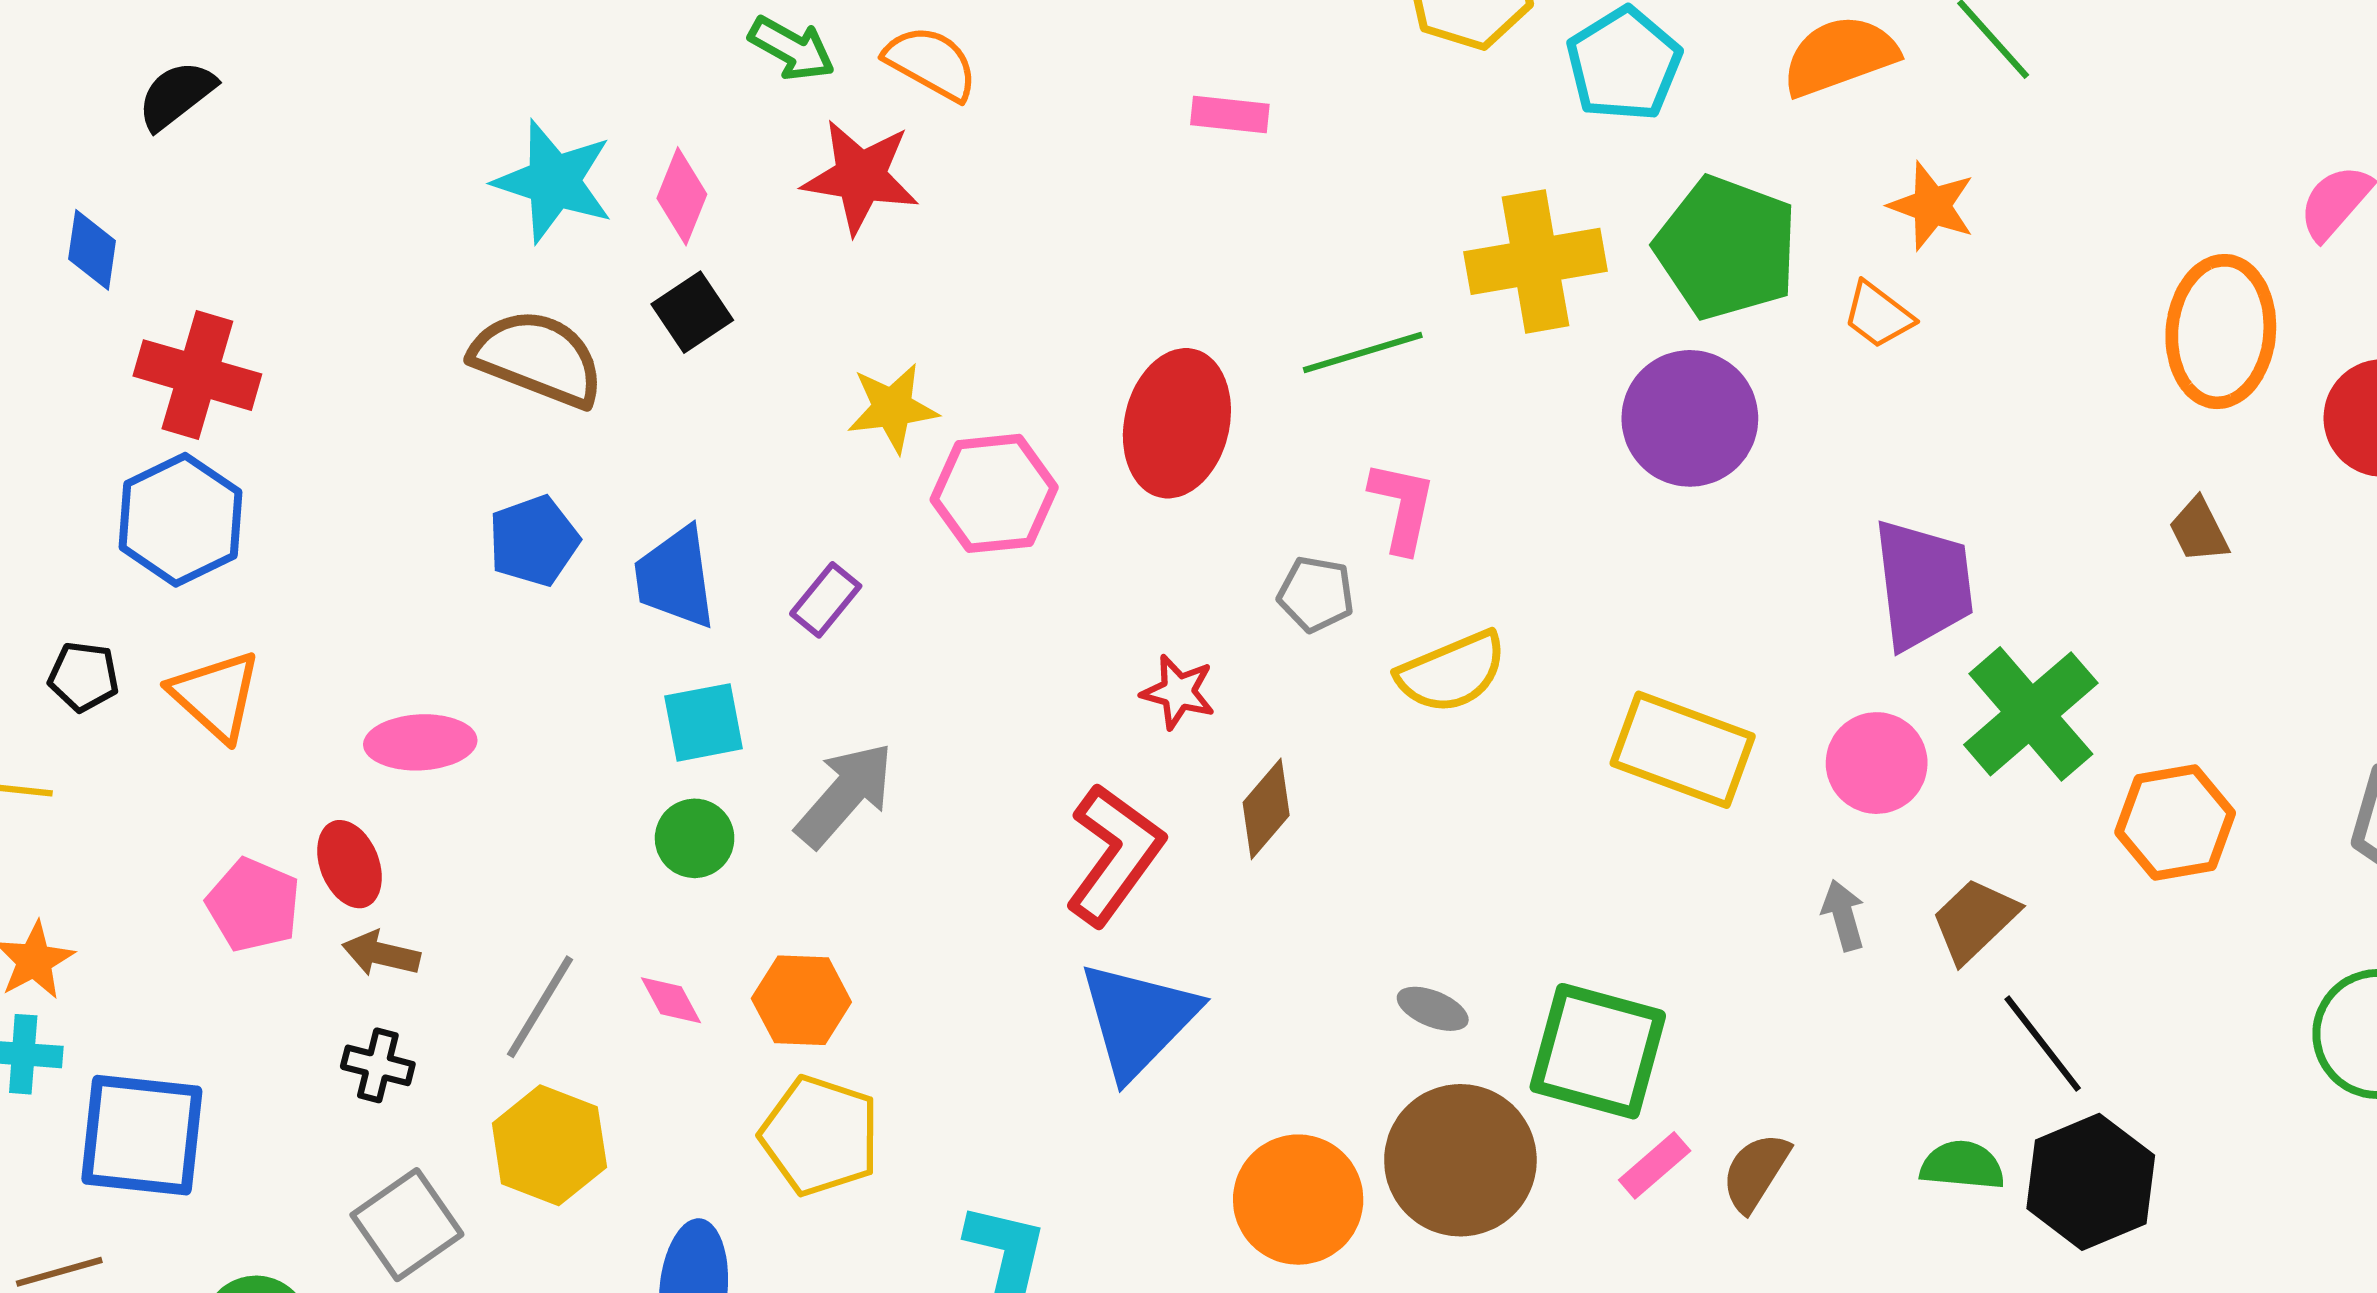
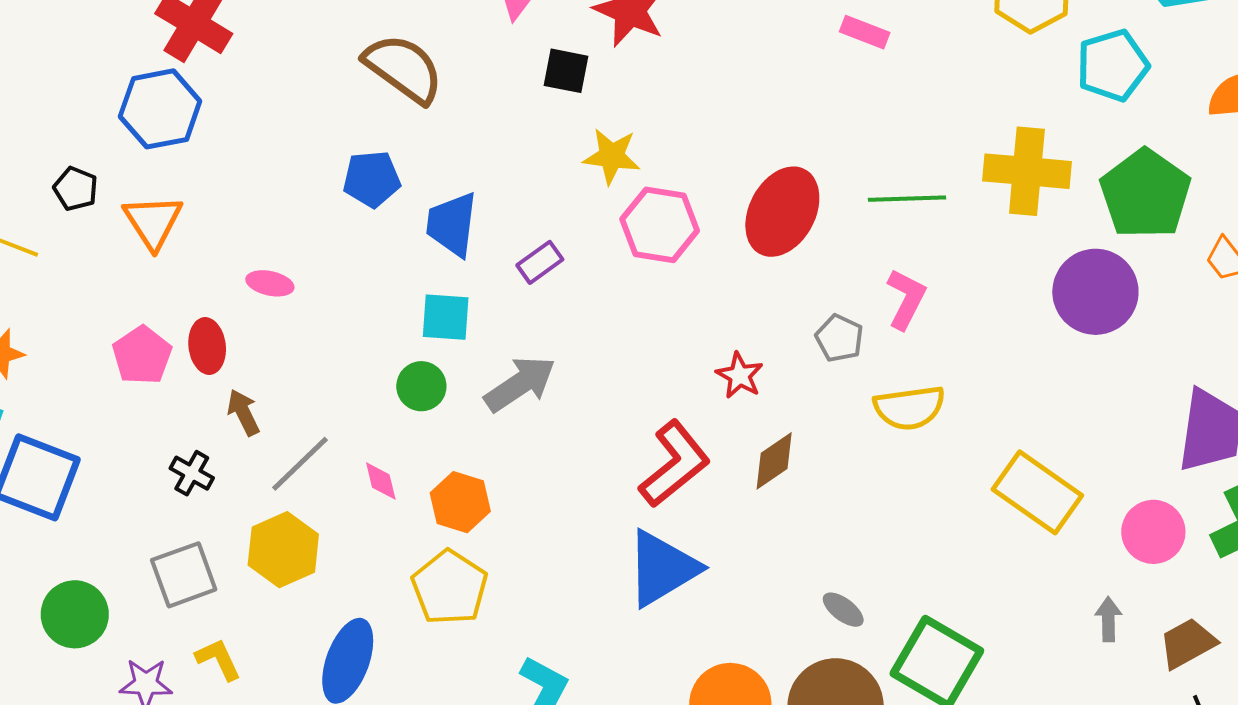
black square: (692, 312) -> (566, 71), moved, turned 30
pink ellipse: (420, 742) -> (270, 283), size x0.7
brown arrow: (381, 954) -> (243, 413), moved, turned 36

